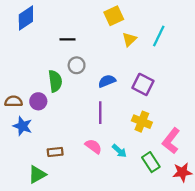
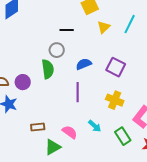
black line: (68, 39) -> (67, 30), moved
green semicircle: (55, 81) -> (48, 69), moved
pink semicircle: (93, 146) -> (70, 132), moved
green triangle: (37, 174) -> (53, 147), moved

